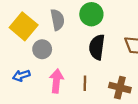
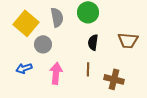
black semicircle: (97, 47) -> (93, 42), size x0.7
brown line: (85, 83) -> (88, 69), moved

